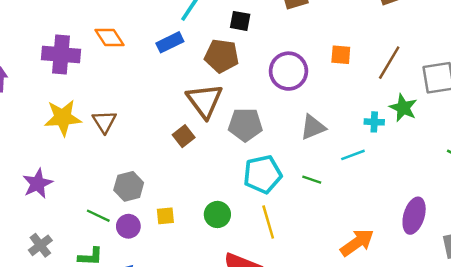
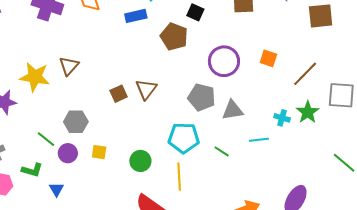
brown triangle: (205, 101) -> (146, 89), moved, size x0.7
yellow star: (63, 118) -> (35, 77), moved
gray pentagon: (245, 125) -> (202, 97), moved
brown square: (184, 136) -> (119, 94), moved

